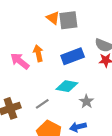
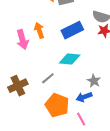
pink arrow: (20, 61) -> (22, 40), turned -138
gray star: (86, 101) -> (94, 81), moved

